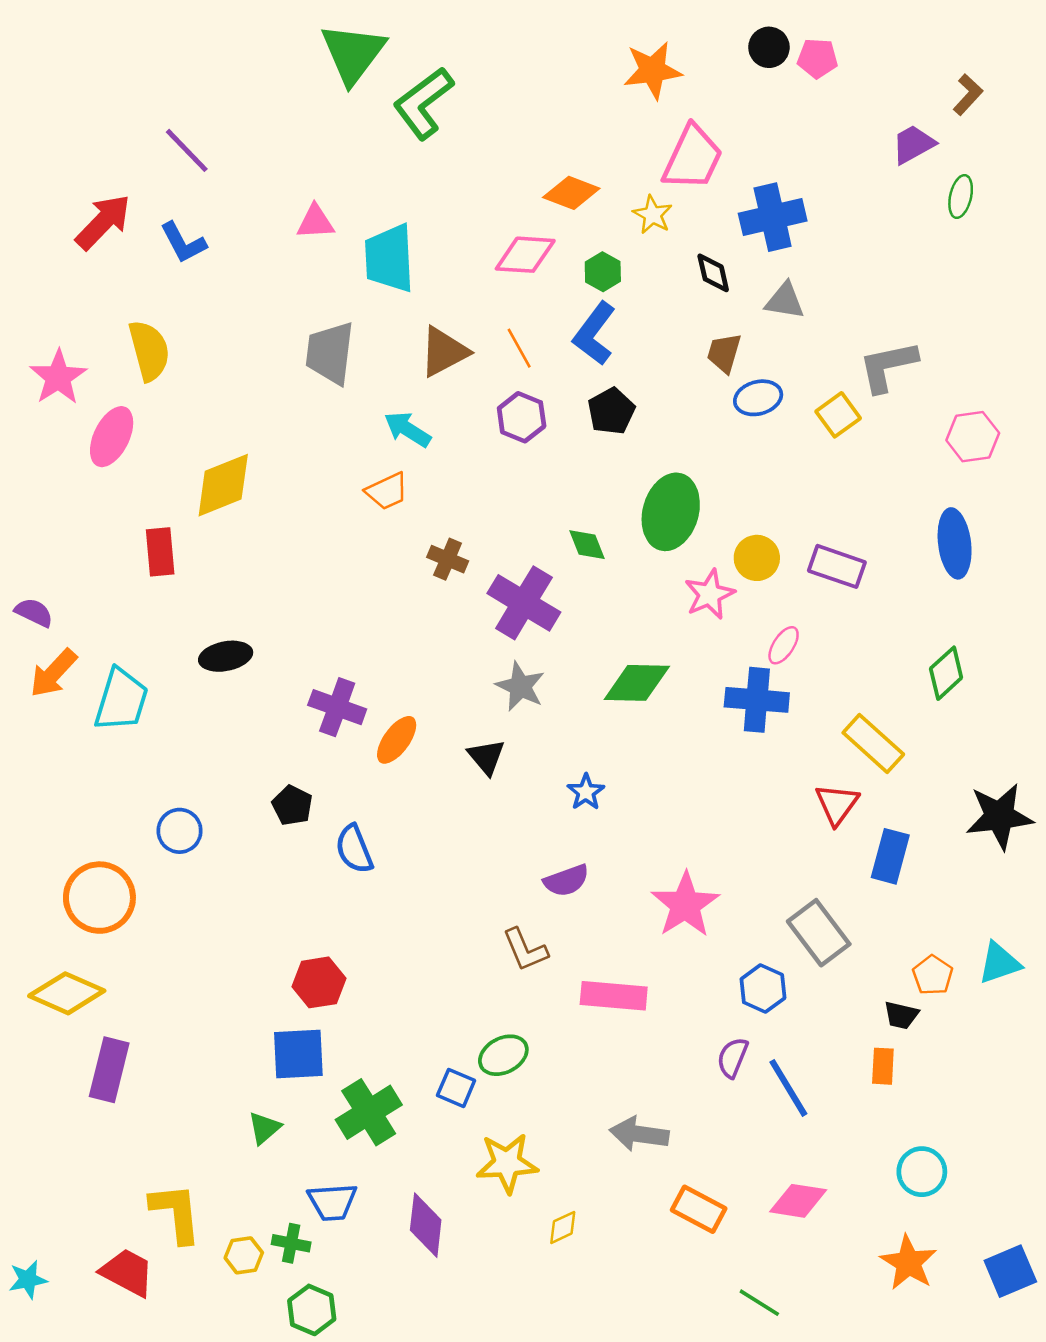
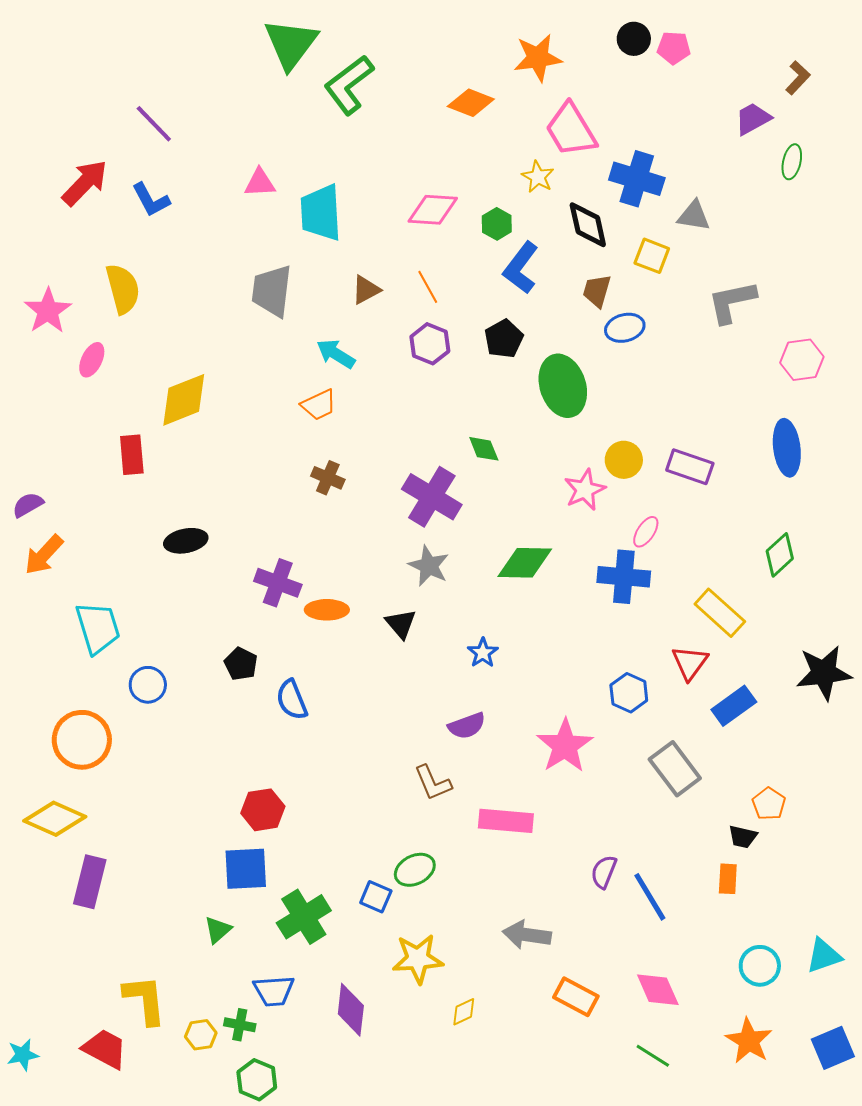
pink trapezoid: (693, 158) -> (571, 130), turned 124
orange diamond: (571, 193) -> (471, 103), moved
blue cross: (773, 217) -> (637, 179), turned 30
black diamond: (713, 273) -> (588, 225), size x1.4
gray triangle: (785, 301) -> (694, 216), moved
blue L-shape: (594, 334) -> (521, 268), moved
brown triangle: (444, 352) -> (366, 290), size x0.7
yellow square: (838, 415) -> (652, 256), moved, turned -33
pink ellipse: (112, 437) -> (92, 360), size x0.7
green ellipse: (671, 512) -> (563, 386), moved, turned -34
brown cross: (448, 559) -> (328, 478), moved
purple semicircle: (34, 613) -> (28, 505), turned -56
cyan trapezoid: (121, 700) -> (98, 628), moved, turned -34
orange ellipse: (397, 740) -> (327, 610), turned 54
blue rectangle: (890, 856) -> (734, 706), turned 39
cyan triangle: (999, 963) -> (824, 956), moved
blue hexagon: (763, 989) -> (629, 693), moved
pink diamond: (798, 1201) -> (658, 990), turned 57
green line: (759, 1303) -> (653, 1056), moved

